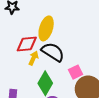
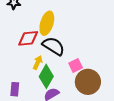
yellow arrow: (34, 58) -> (38, 62), moved

